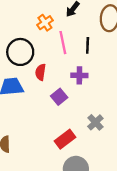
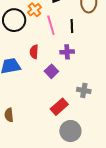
black circle: (20, 52) -> (14, 20), moved
gray cross: (95, 122) -> (84, 90), turned -32

